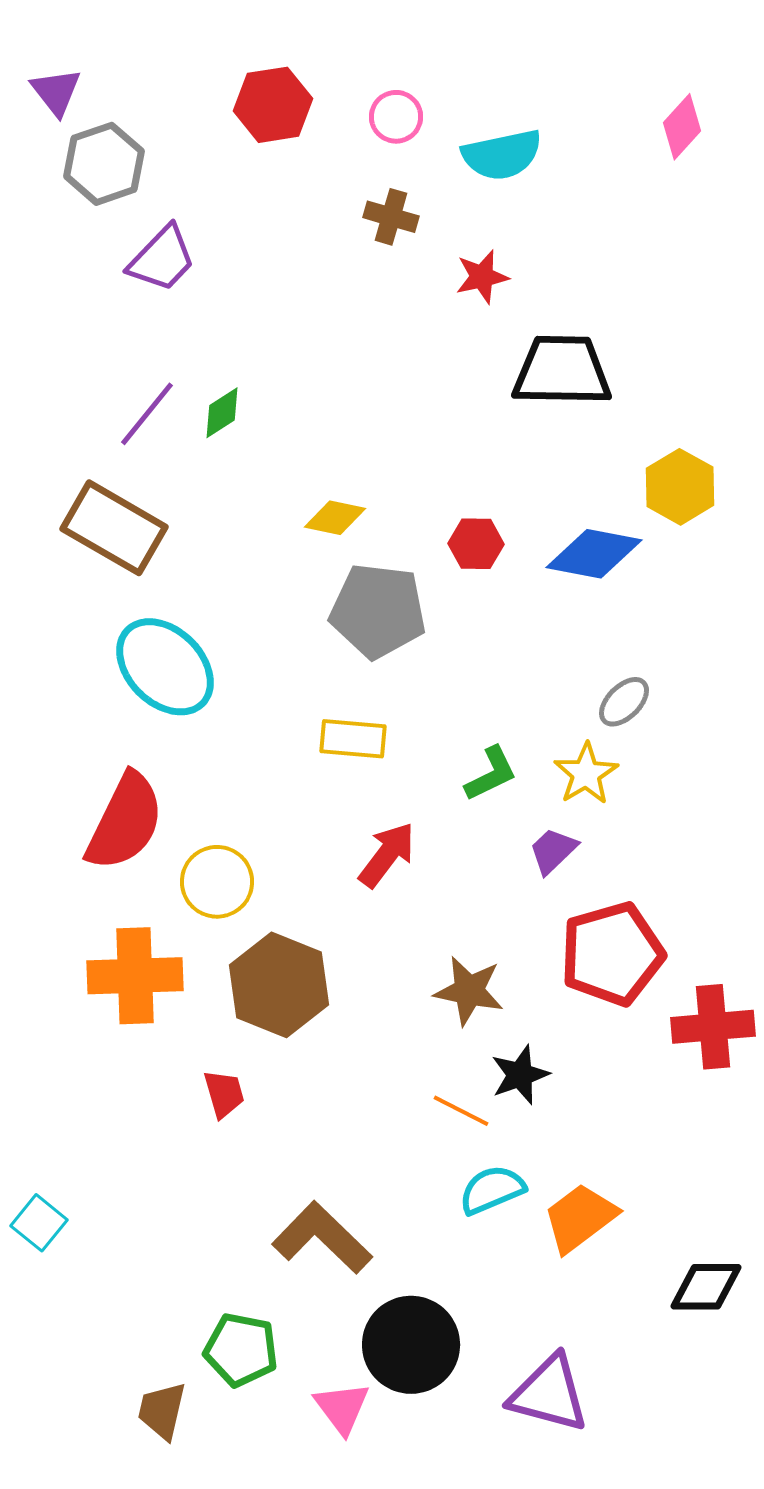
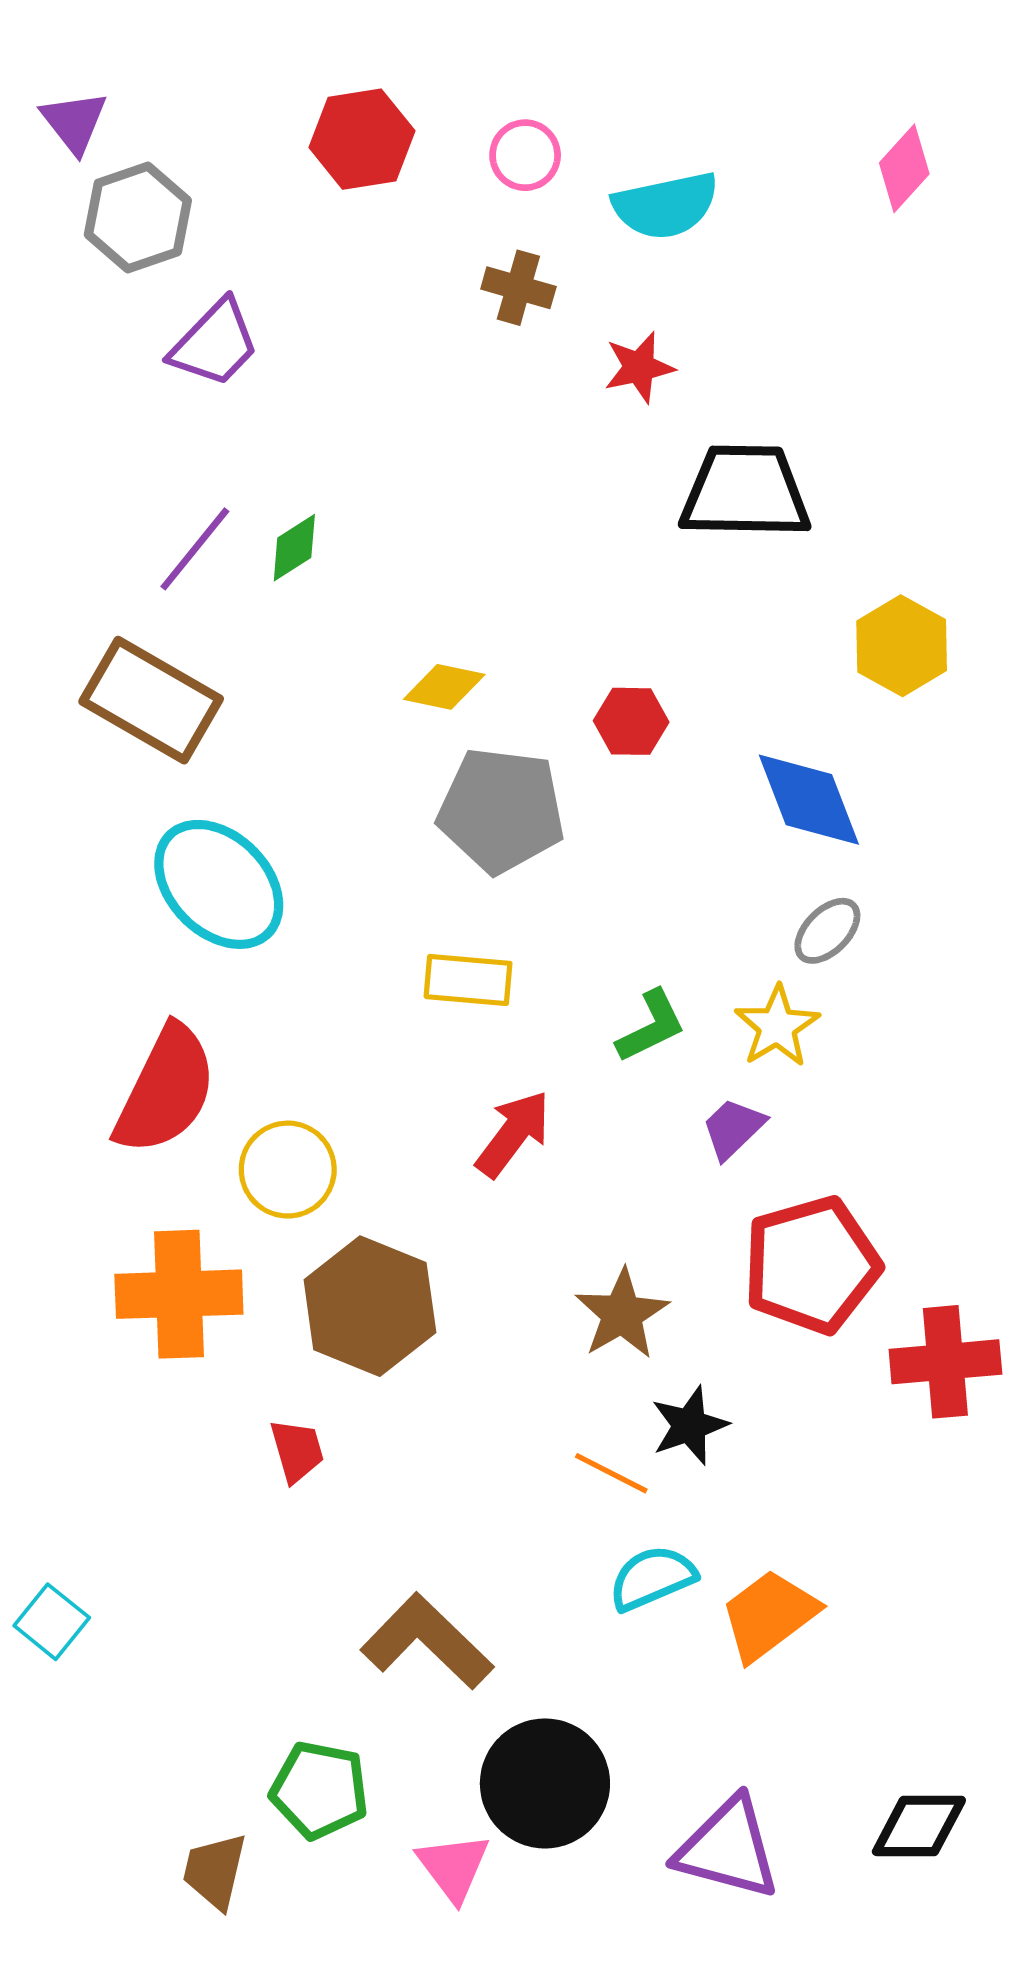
blue diamond: (594, 554) -> (809, 800), moved, turned 58
brown star: (469, 991) -> (622, 1314), turned 30
black diamond: (706, 1287) -> (919, 1826), moved

